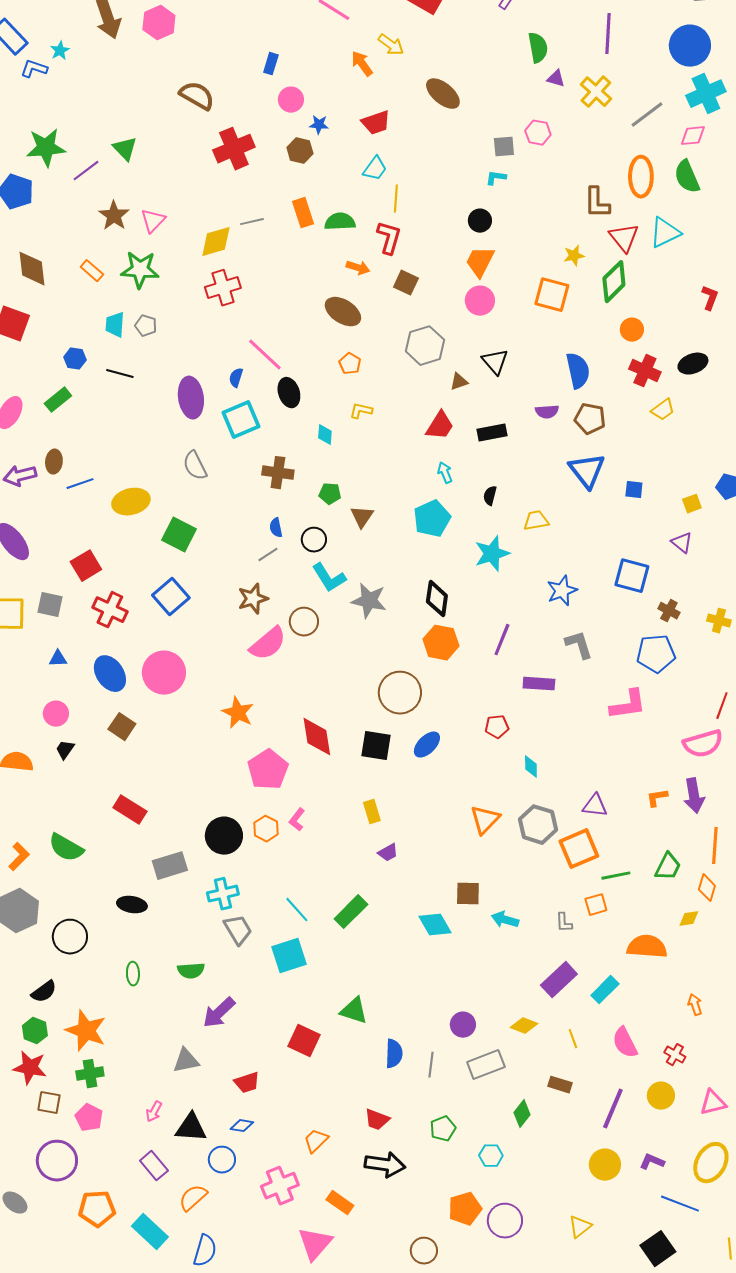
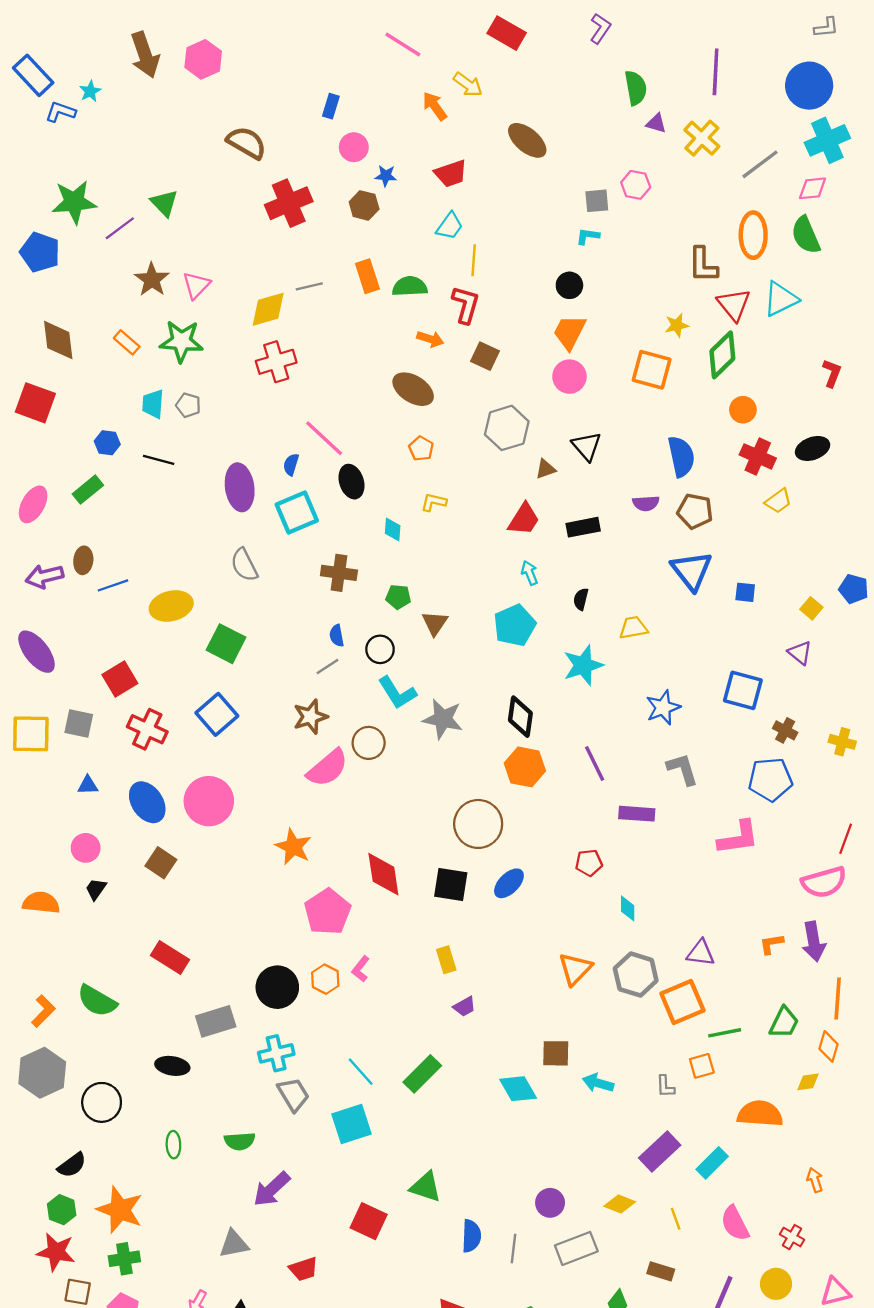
yellow square: (692, 504) -> (811, 608), turned -30
purple line: (502, 640) -> (595, 763), turned -48

